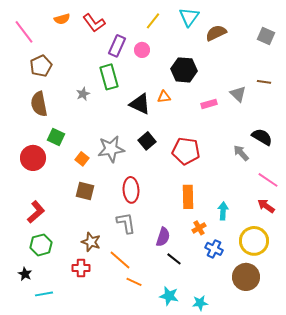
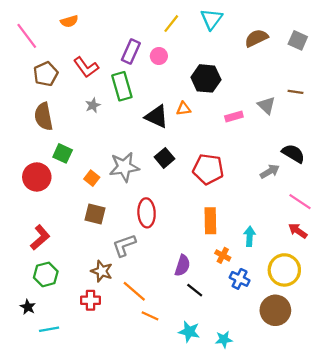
red L-shape: (94, 23) -> (86, 67), moved
brown semicircle: (216, 33) -> (256, 38), moved
gray arrow: (241, 153) -> (270, 171), turned 102
gray L-shape: (126, 223) -> (124, 245), moved, turned -100
orange cross: (199, 228) -> (223, 255), turned -32

